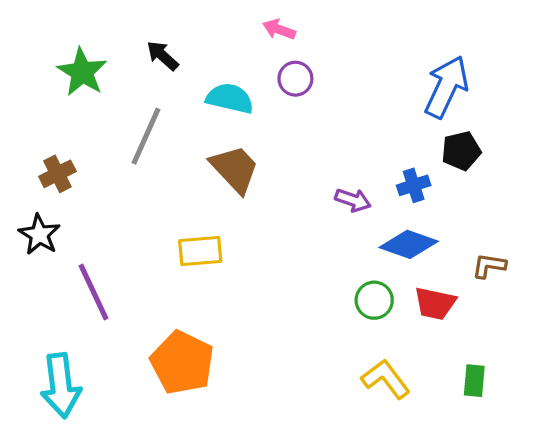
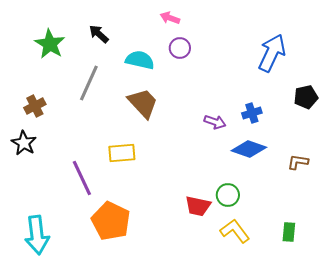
black pentagon: (461, 151) -> (306, 97), moved
purple line: (94, 292) -> (82, 178), moved
green circle: (374, 300) -> (228, 195), moved
red trapezoid: (435, 303) -> (198, 206), moved

